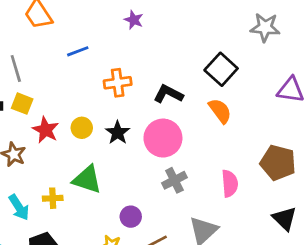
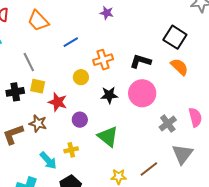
yellow circle: (82, 128) -> (81, 77), moved
black star: (118, 133) -> (109, 95), turned -30
green triangle: (87, 179) -> (108, 137), moved, turned 30
gray cross: (174, 180) -> (168, 124), moved
purple circle: (131, 217) -> (80, 120), moved

